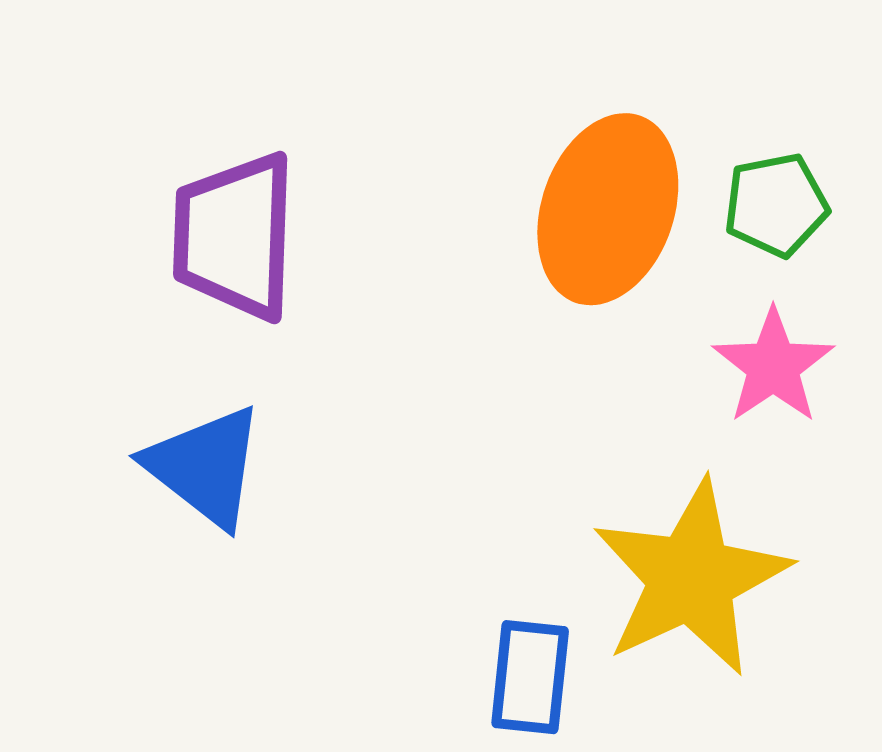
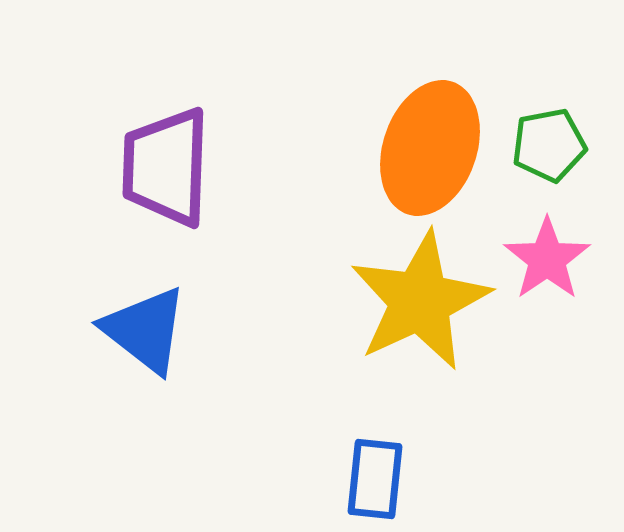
yellow star: (691, 578) -> (420, 301), moved

